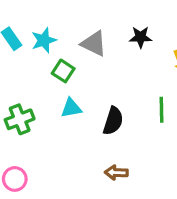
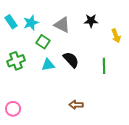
green cross: (20, 119) -> (16, 61), moved
black semicircle: (113, 121) -> (71, 60), moved, turned -60

